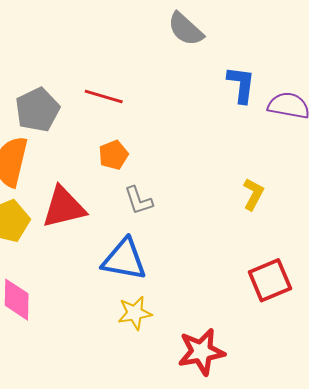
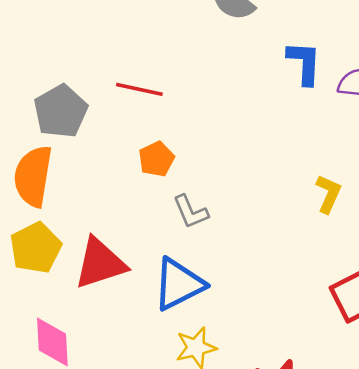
red triangle: (64, 207) -> (100, 263), moved
blue triangle: (124, 260) -> (179, 284), turned -33

